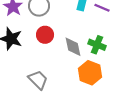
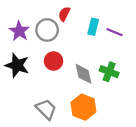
orange hexagon: (90, 73) -> (83, 107), moved

